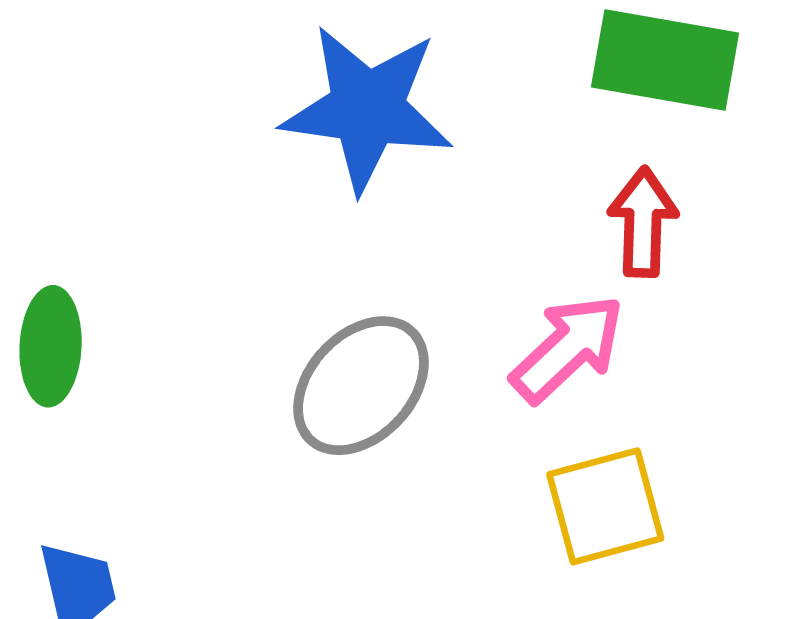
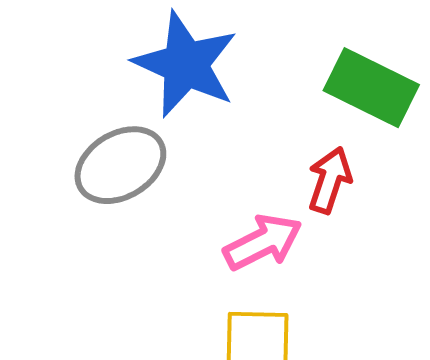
gray ellipse: (361, 386) -> (120, 165), moved

